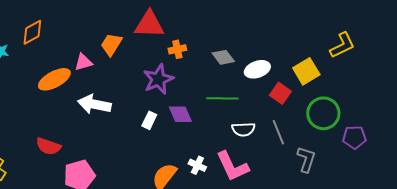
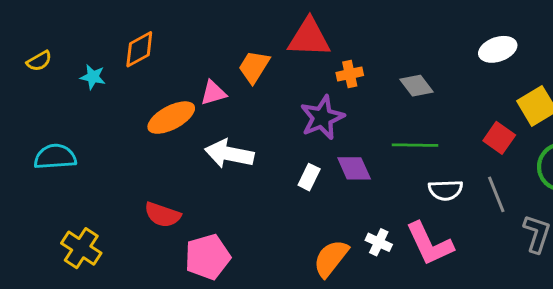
white ellipse: (257, 69) -> (498, 49), moved

